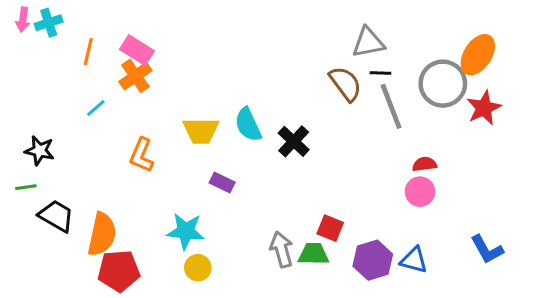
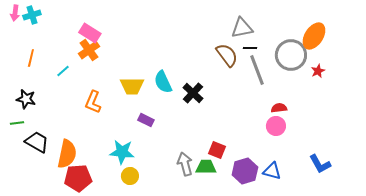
orange line: (88, 52) -> (31, 58), moved
red star: (484, 108) -> (318, 71), size x0.6

